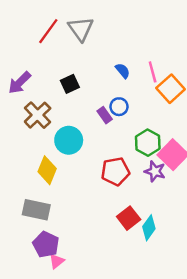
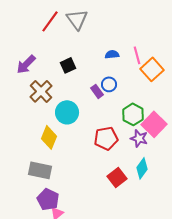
blue semicircle: (123, 71) -> (112, 54), turned -56
cyan diamond: (149, 228) -> (142, 168), moved

